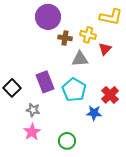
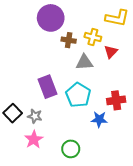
black square: (12, 88) -> (13, 113), moved
red cross: (110, 95) -> (116, 100), turned 36

